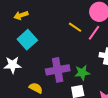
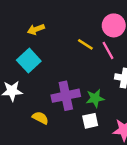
yellow arrow: (21, 15) -> (36, 29), moved
pink line: (94, 33) -> (108, 50), turned -63

